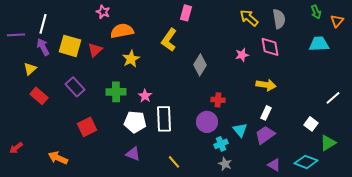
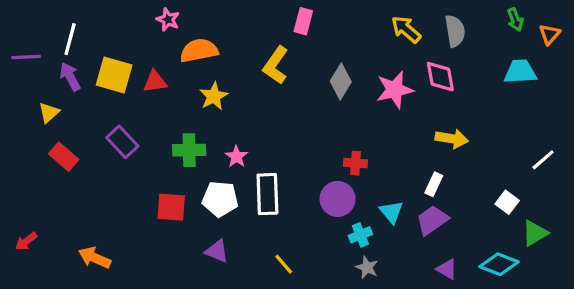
red triangle: (95, 50) -> (155, 82), turned 35
pink star: (242, 55) -> (395, 90), size x1.6
gray diamond: (200, 65) -> (341, 82), moved
yellow arrow: (266, 85) -> (452, 139), moved
red square: (87, 127) -> (171, 207), moved, turned 30

